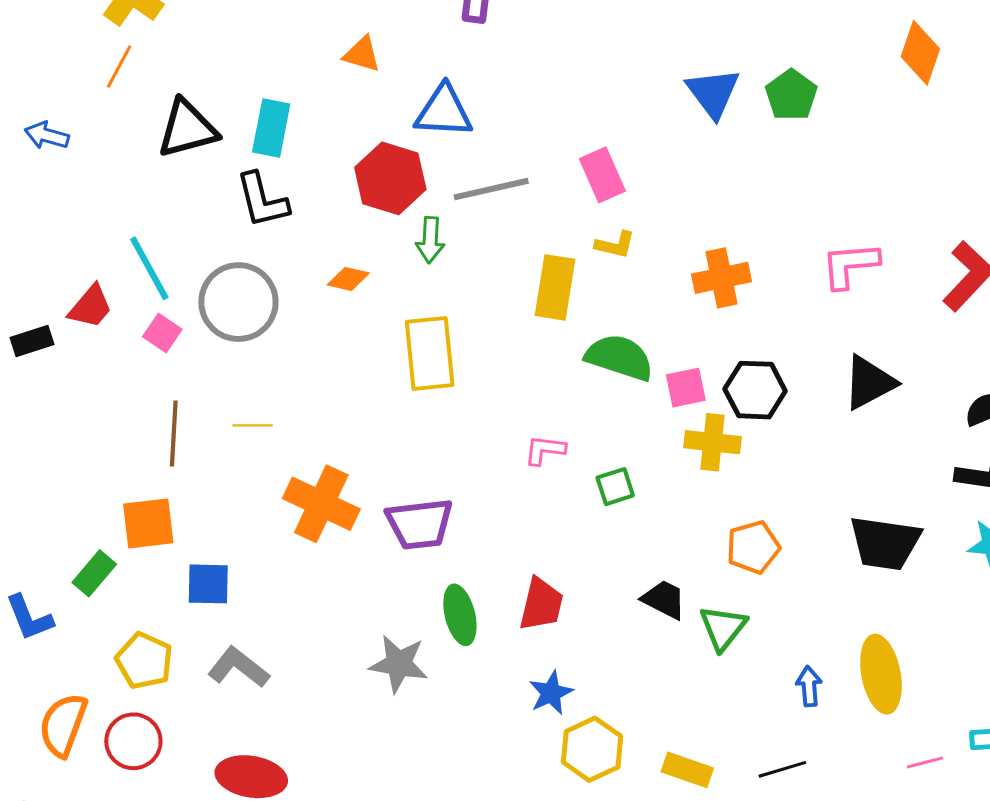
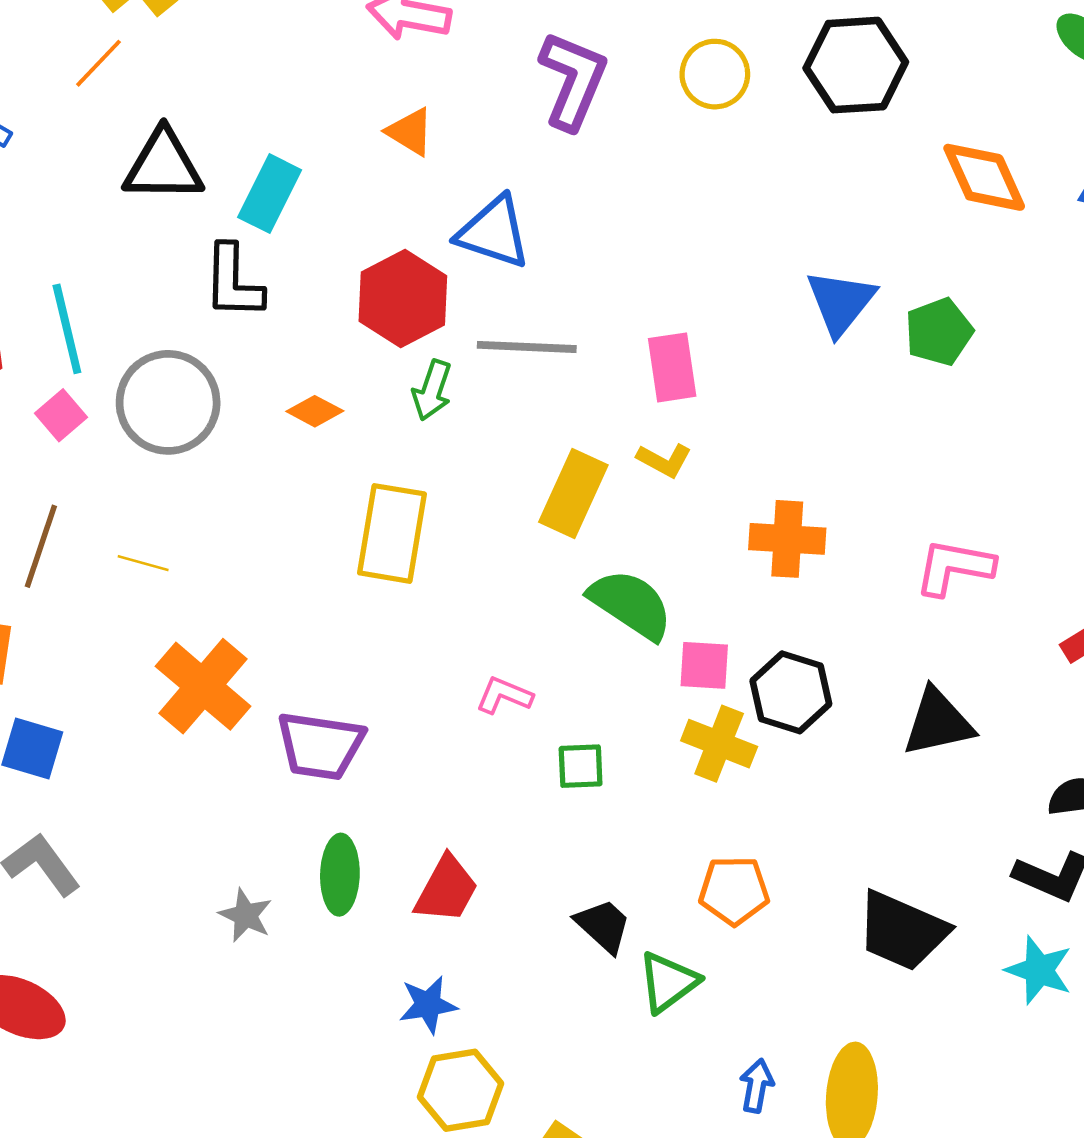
gray star: (399, 664) -> (246, 915), size x0.7

